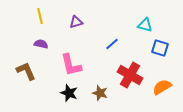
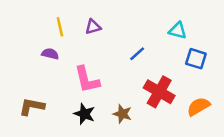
yellow line: (40, 16) -> (60, 27), moved
brown L-shape: (26, 71) -> (32, 106), moved, turned -55

